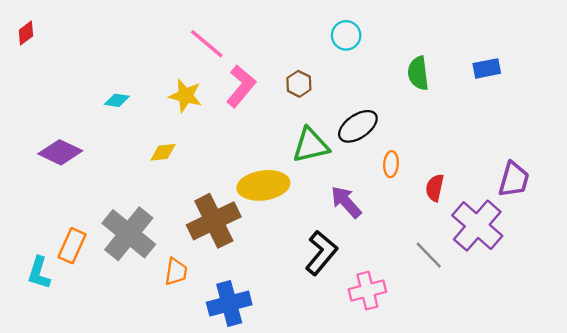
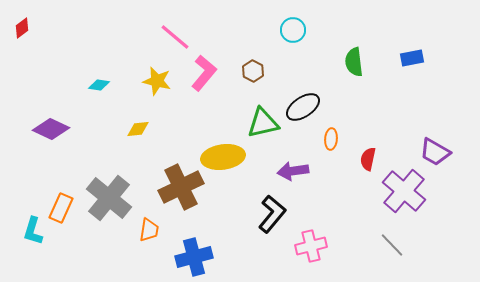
purple trapezoid: (514, 179) -> (435, 152), turned 104
purple arrow: (346, 202) -> (293, 171), turned -56
gray line: (429, 255) -> (392, 245), moved

